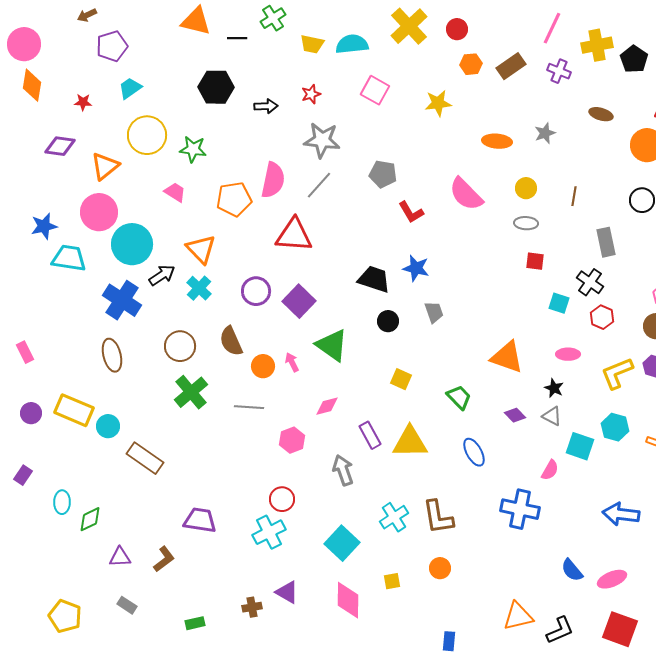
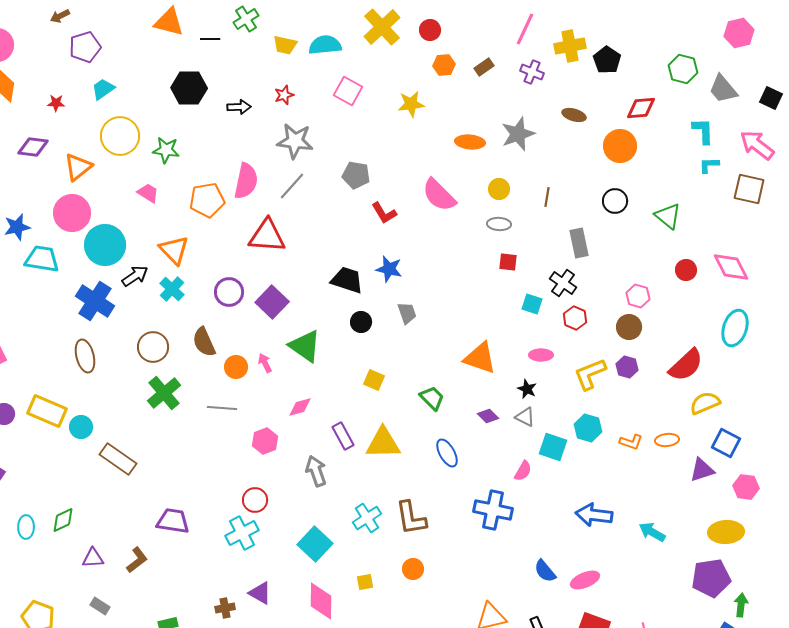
brown rectangle: (511, 66) -> (484, 67), size x0.7
gray star: (545, 133) -> (518, 134), size x1.6
cyan ellipse: (62, 502) -> (26, 527), moved

